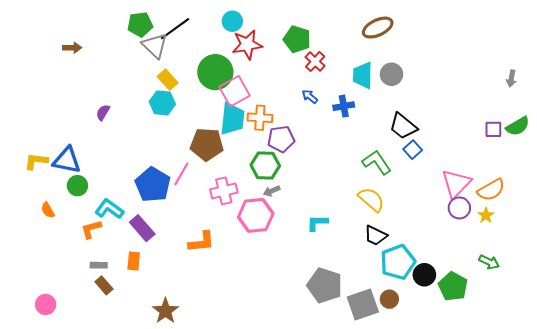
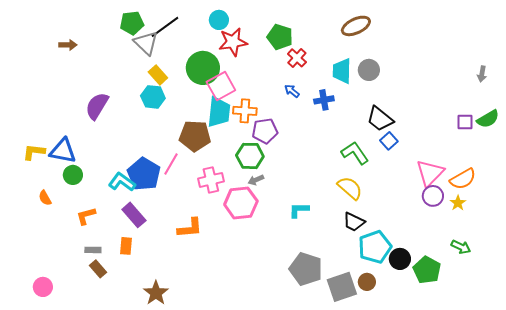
purple semicircle: (103, 112) -> (97, 106), size x1.8
cyan L-shape: (109, 209) -> (122, 182), moved

